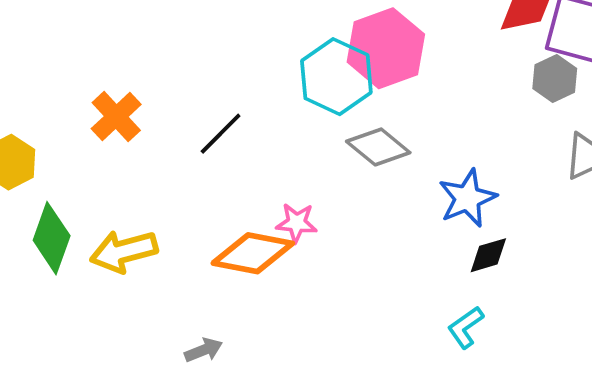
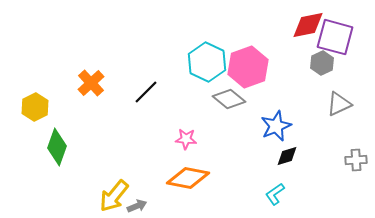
pink hexagon: (386, 48) -> (248, 67), moved
yellow arrow: (124, 251) -> (114, 196), moved, turned -36
orange diamond: (253, 253) -> (188, 178), moved

